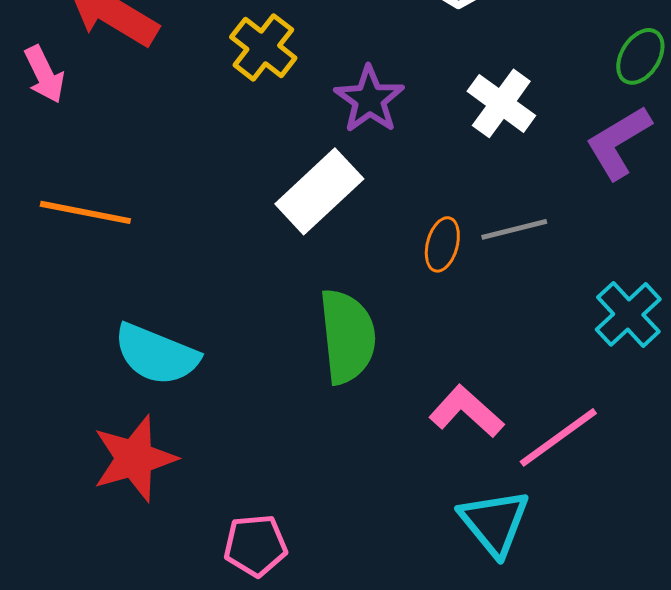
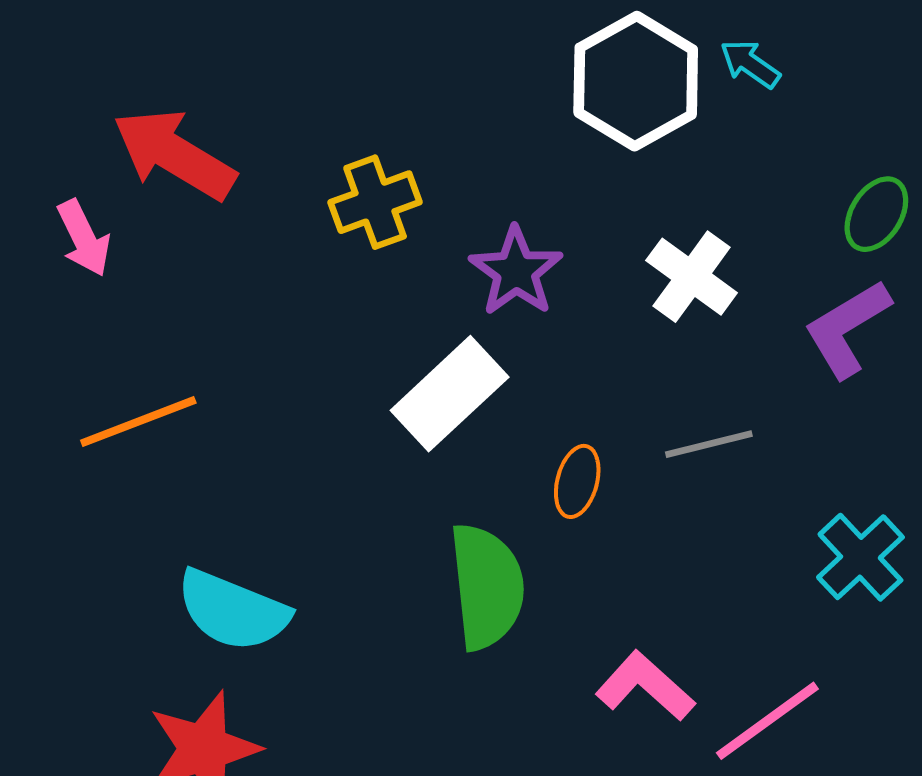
yellow cross: (263, 47) -> (375, 202), turned 32
orange line: (85, 212) -> (138, 422), turned -32
orange ellipse: (442, 244) -> (577, 481), moved

